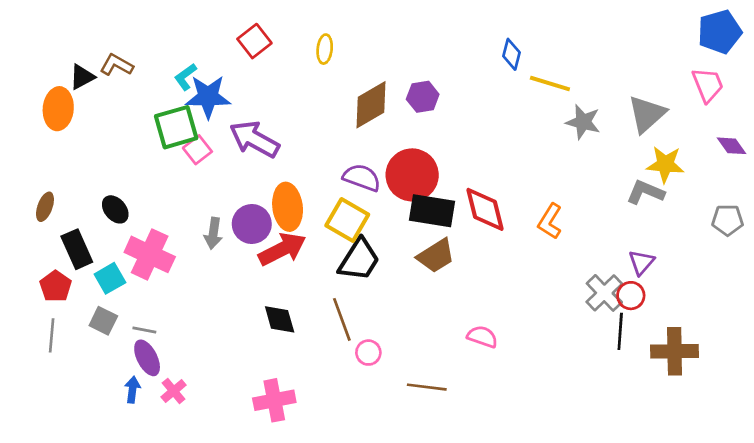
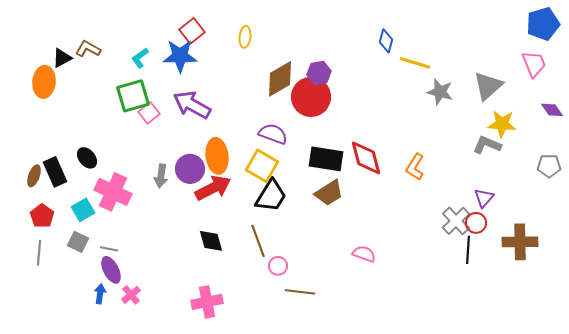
blue star: (208, 97) -> (180, 56), moved
red circle: (412, 175) -> (311, 97), moved
brown ellipse: (45, 207) -> (34, 176), moved
black rectangle: (77, 249) -> (55, 172), moved
brown cross: (675, 351) -> (520, 242), moved
brown line: (427, 387) -> (300, 292), moved

